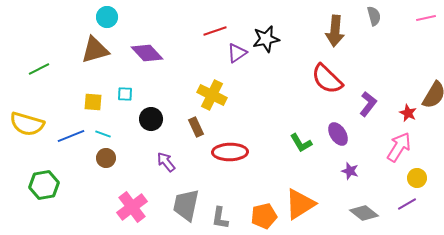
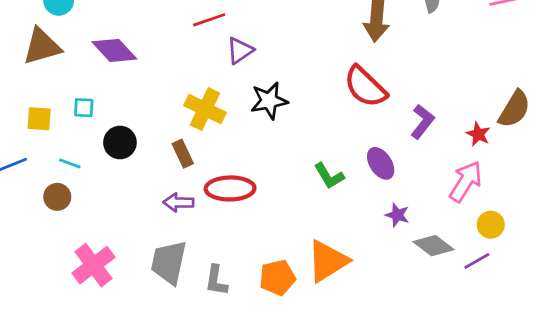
black star: (266, 39) -> (269, 101), moved
cyan line: (103, 134) -> (70, 163), moved
purple arrow: (166, 162) -> (179, 202), moved, turned -50
gray diamond: (364, 213) -> (434, 246), moved

